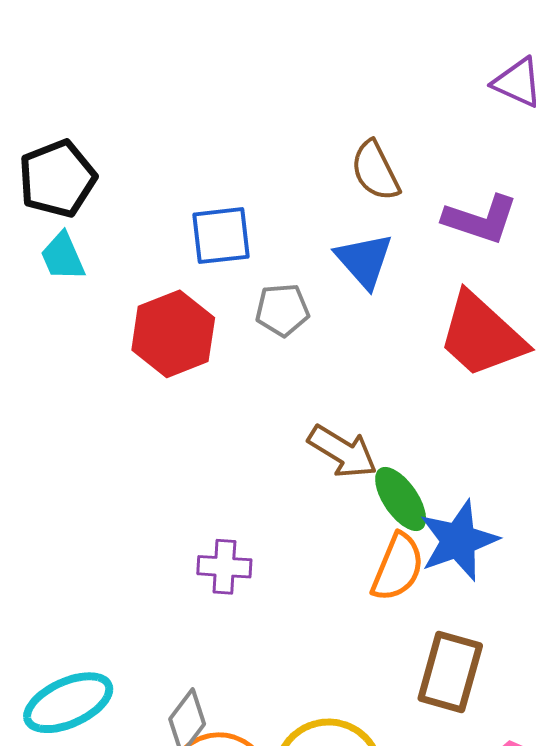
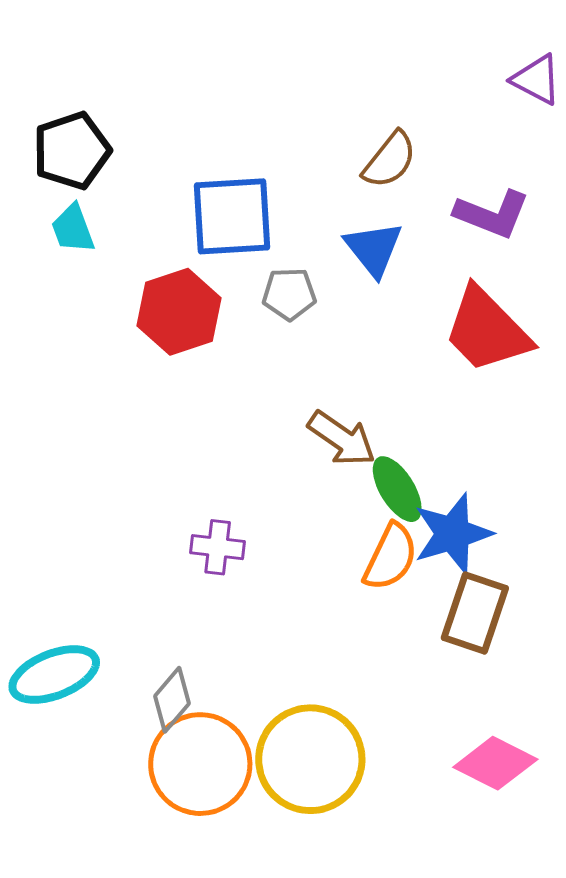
brown semicircle: (375, 171) -> (390, 160), turned -118
blue square: (221, 236) -> (232, 216), size x1.4
brown rectangle: (450, 672) -> (475, 613), moved

